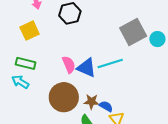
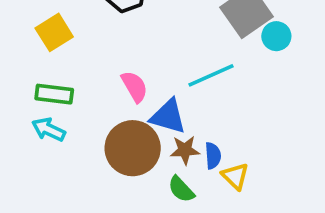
cyan circle: (157, 39) -> (276, 36), moved
blue triangle: (86, 68) -> (168, 116), moved
blue semicircle: (106, 106) -> (213, 156), turned 64

